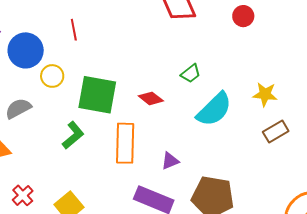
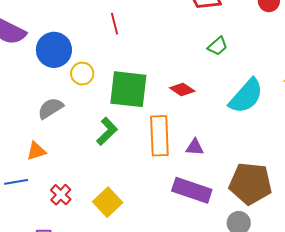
red line: (74, 30) -> (115, 24), moved
green trapezoid: (191, 73) -> (218, 46), moved
purple triangle: (170, 161) -> (195, 147), moved, turned 30

